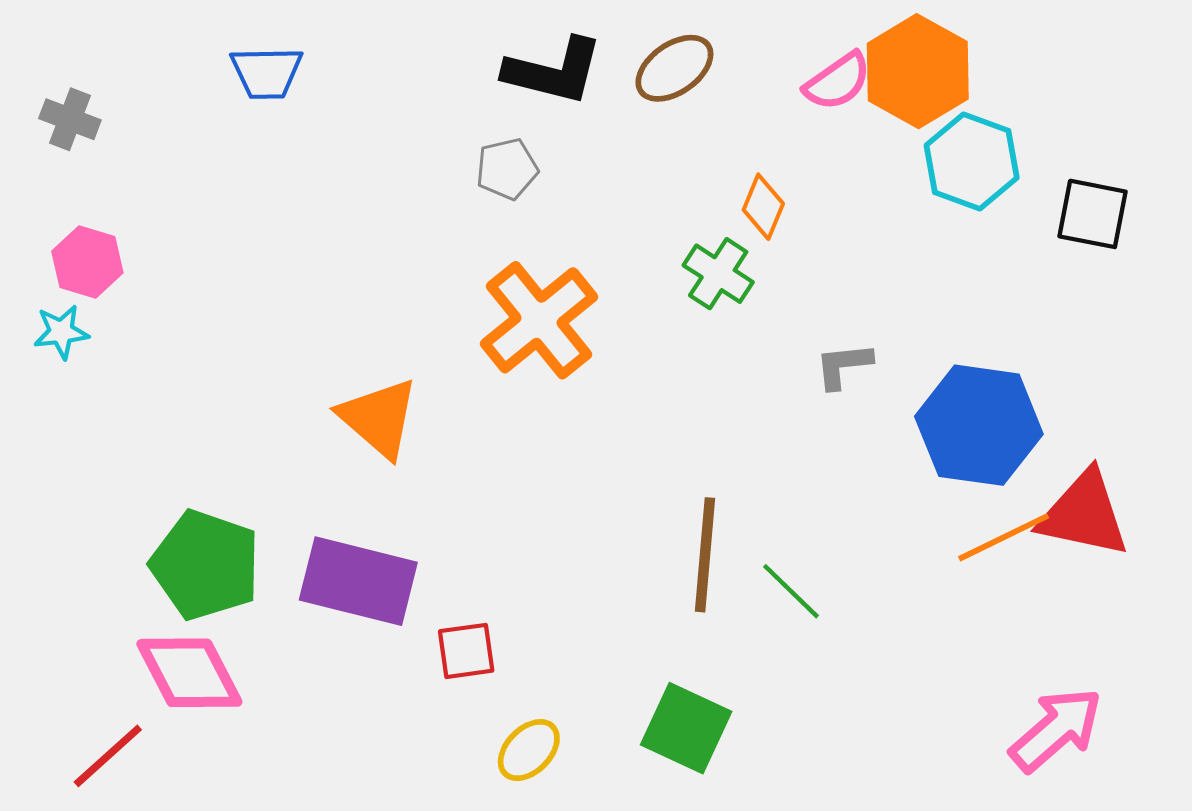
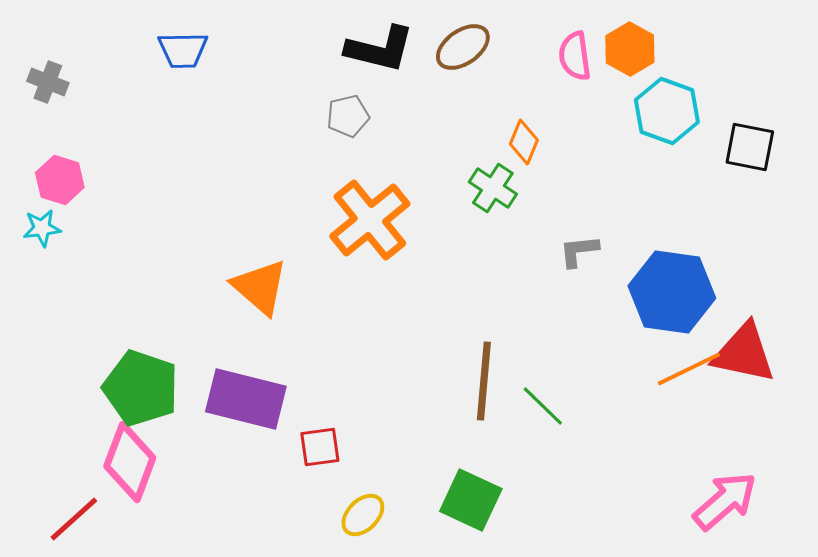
orange hexagon: (918, 71) -> (630, 49), size x0.7
pink semicircle: (838, 81) -> (575, 56), turned 117
pink diamond: (189, 673) -> (130, 462), turned 48

